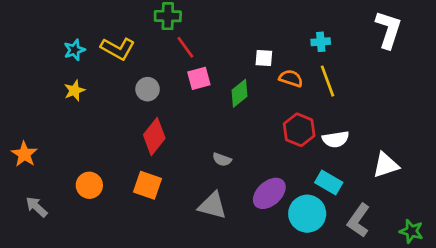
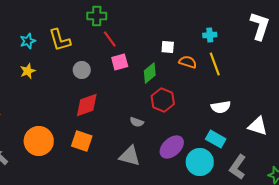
yellow L-shape: (118, 49) -> (60, 40), turned 45
red hexagon: (299, 130) -> (163, 100), moved
red diamond: (154, 137) -> (87, 105), turned 32
white triangle: (386, 165) -> (258, 126), turned 35
orange circle: (89, 185) -> (39, 141), size x1.5

